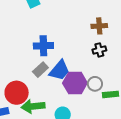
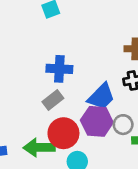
blue trapezoid: (59, 70) -> (101, 97), moved
red circle: (17, 93) -> (63, 133), moved

